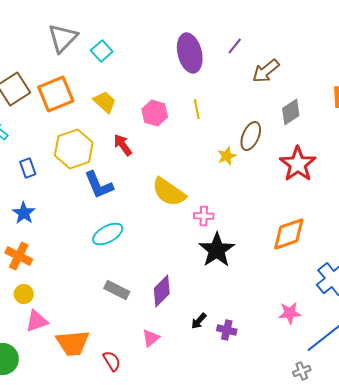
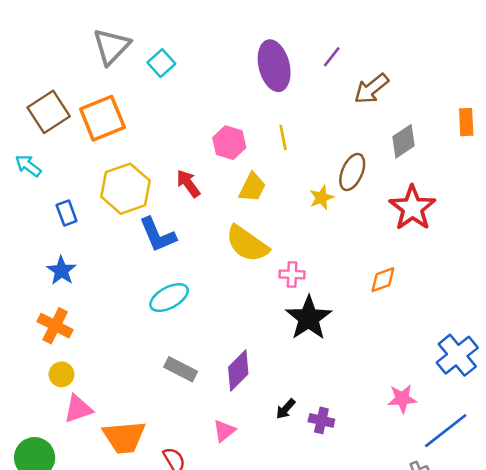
yellow trapezoid: (105, 102) -> (252, 187), moved, turned 75
orange diamond: (289, 234) -> (383, 280), moved, size x0.6

